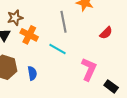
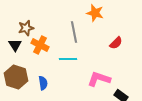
cyan line: (57, 49) -> (68, 59), turned -30
pink L-shape: (89, 69) -> (99, 79), turned -95

